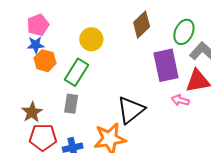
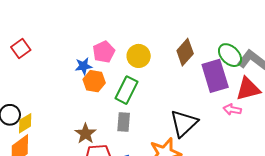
pink pentagon: (38, 25) -> (104, 52), moved
brown diamond: (142, 25) -> (185, 52), moved
green ellipse: (184, 32) -> (230, 55), moved, turned -65

